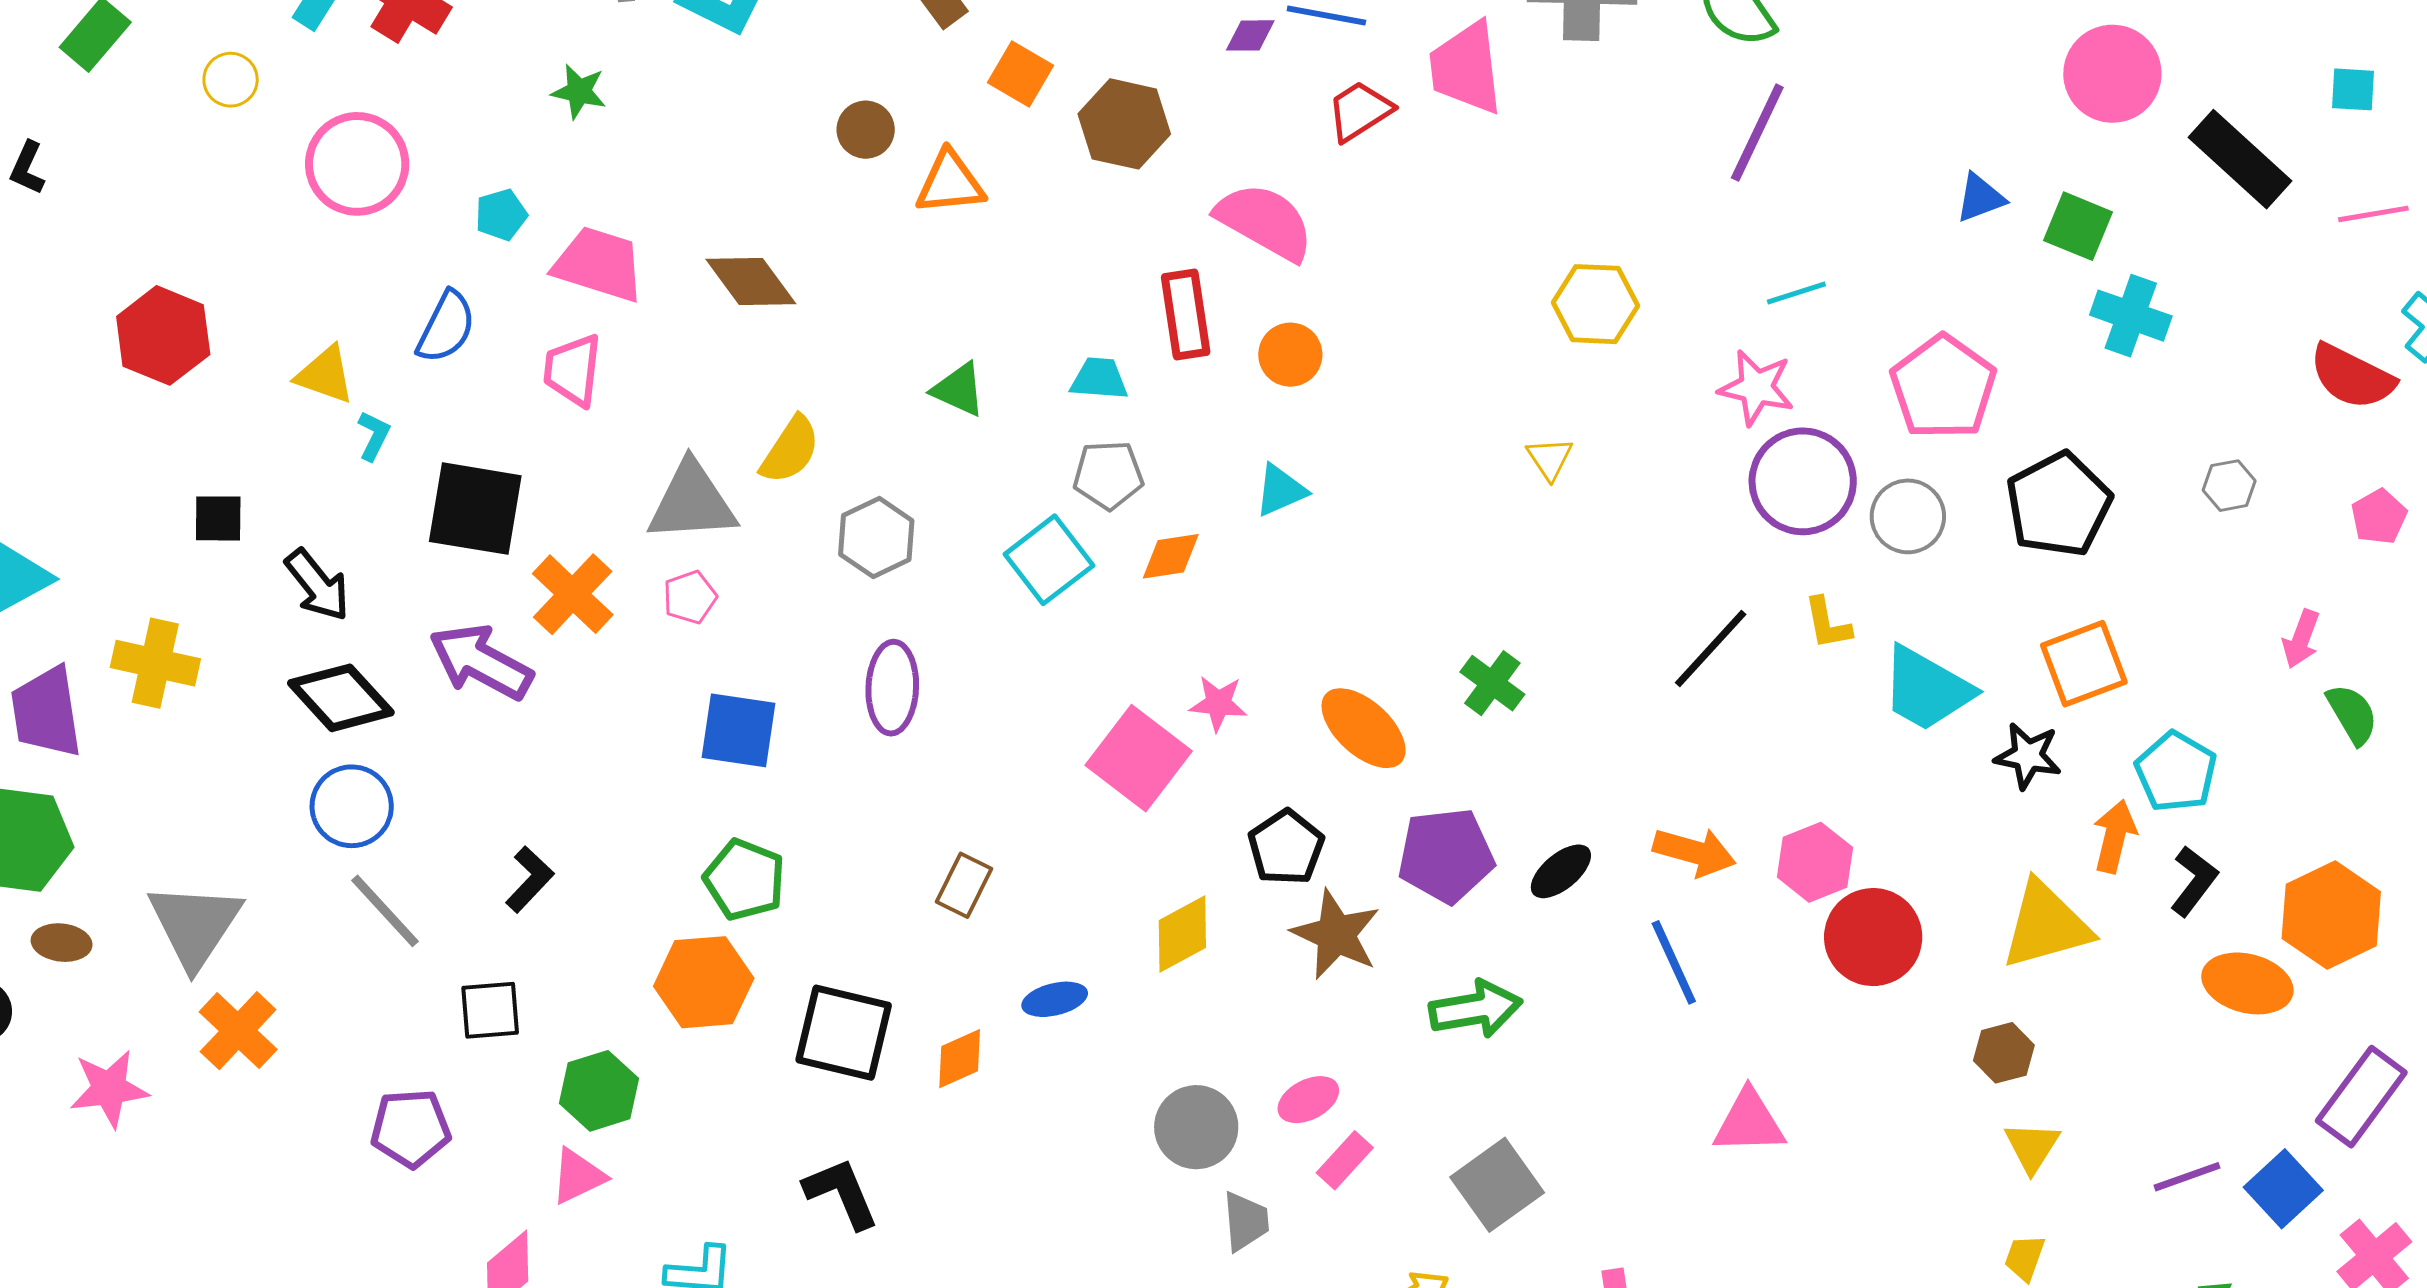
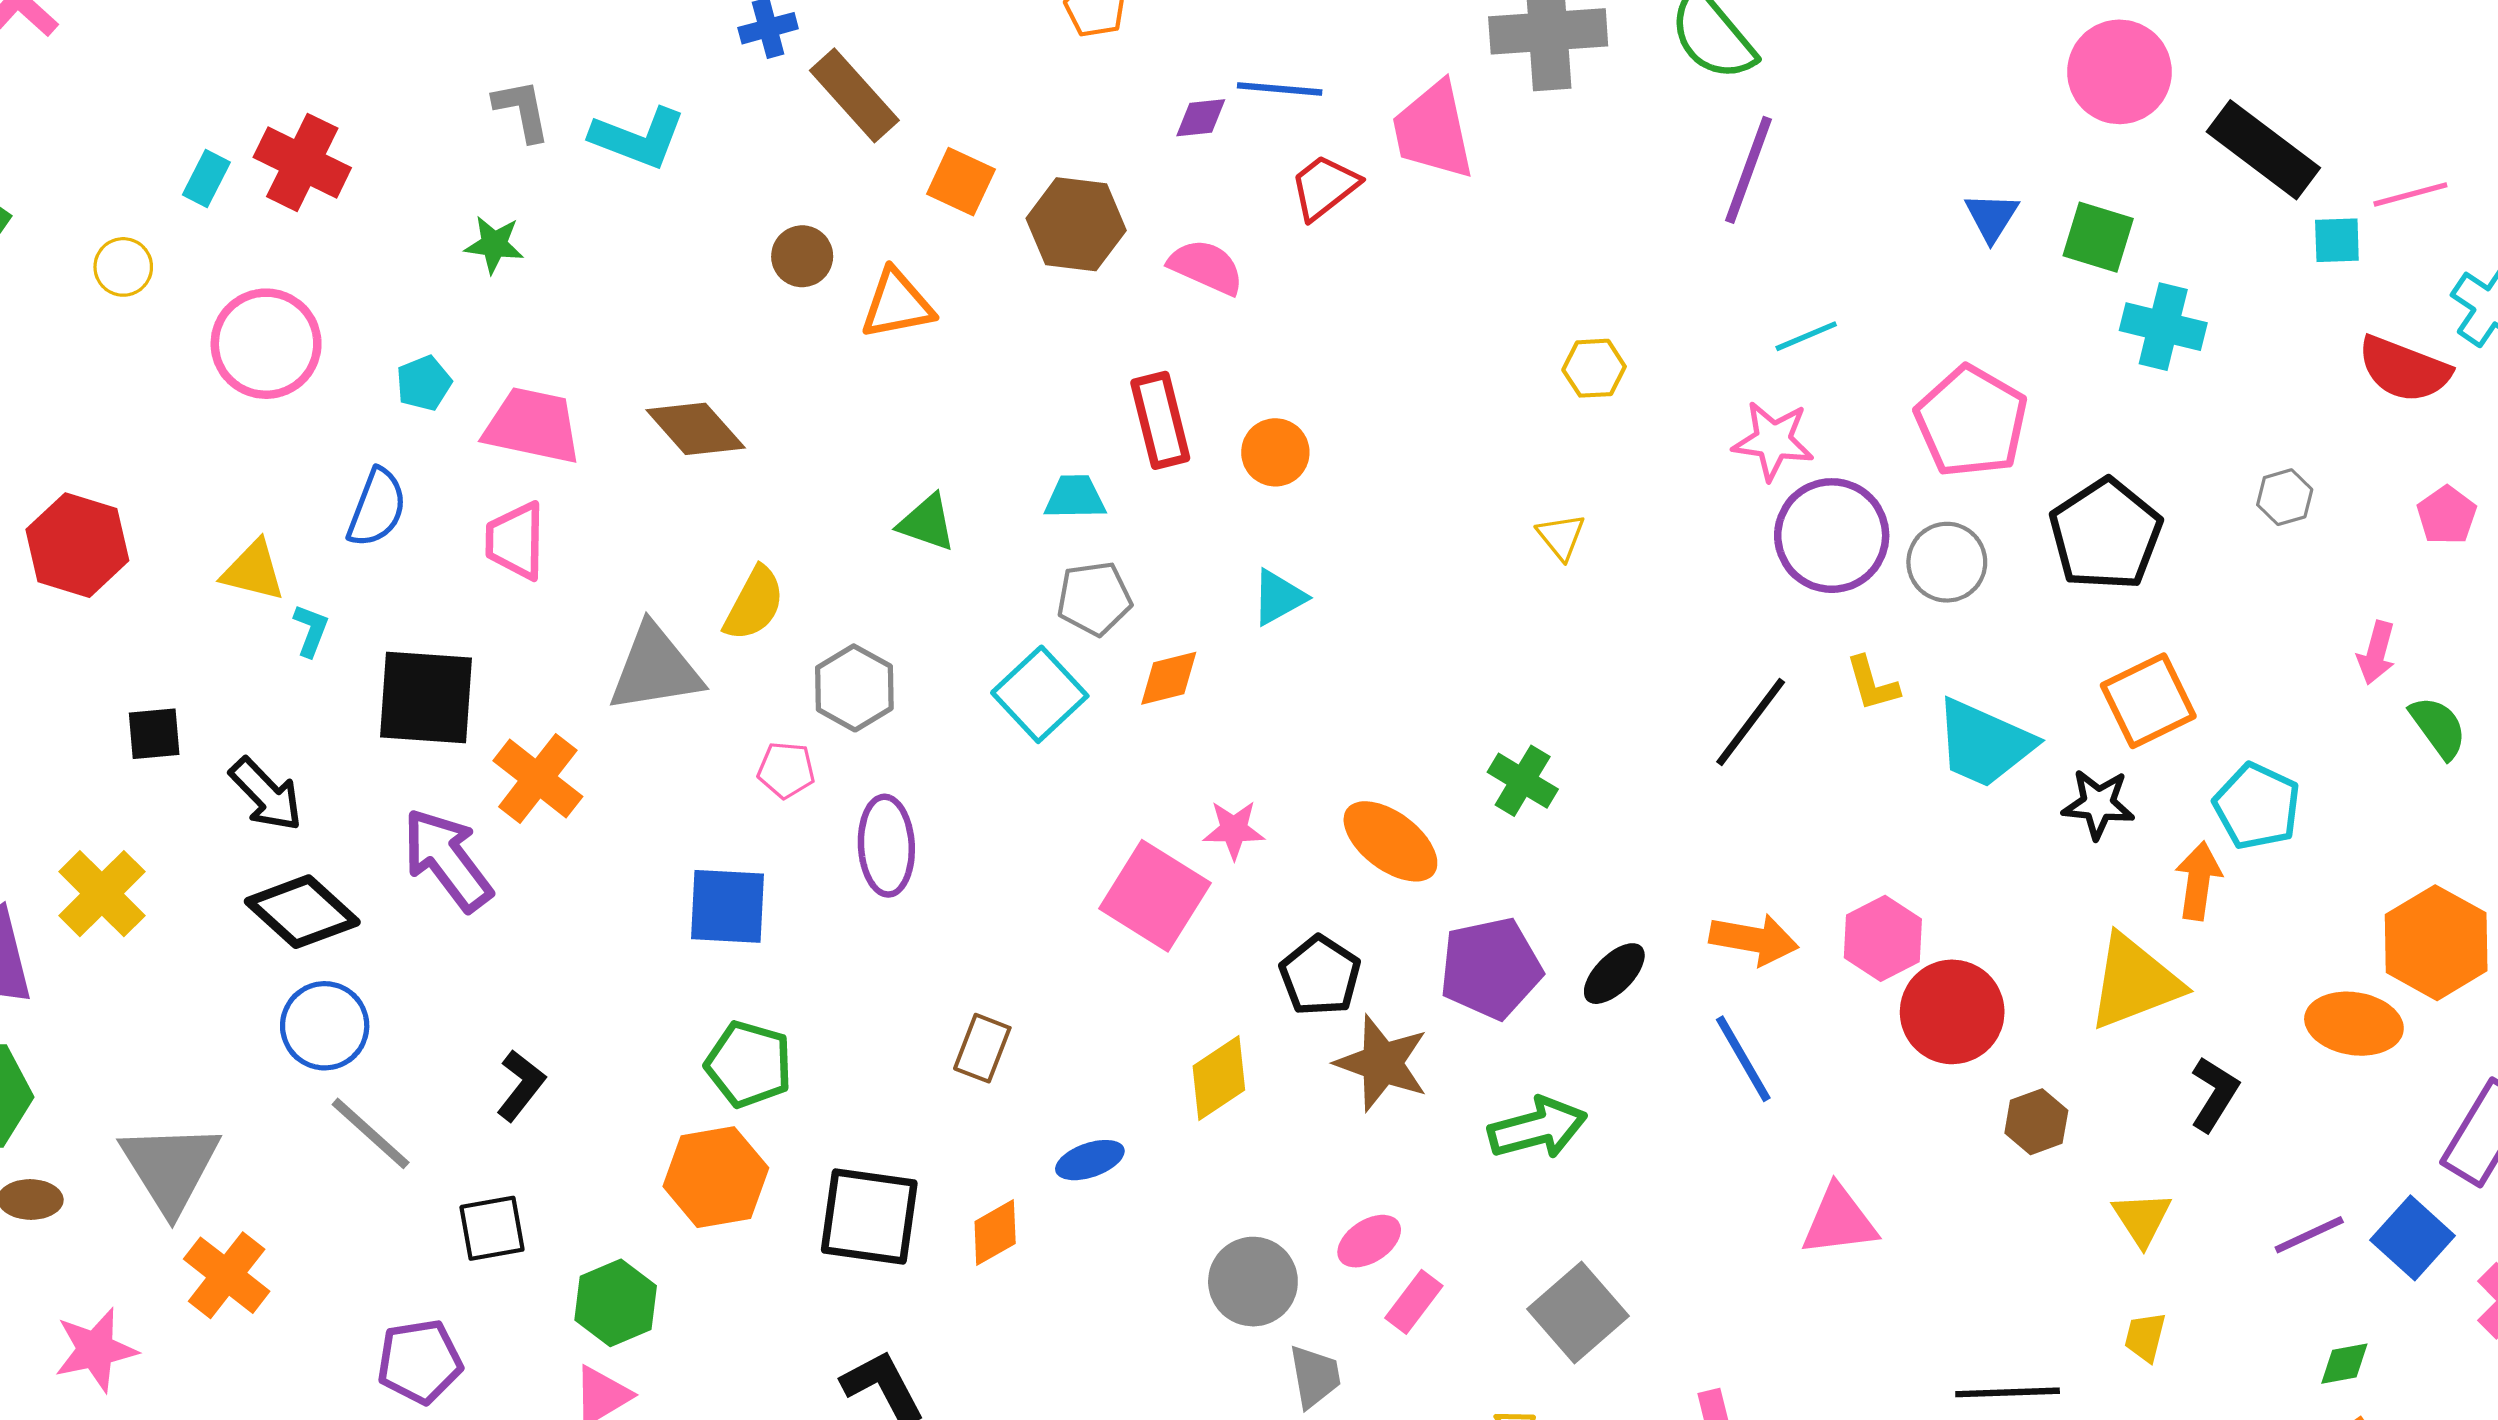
cyan square: (2353, 89) -> (2337, 240), moved
blue triangle: (1980, 198) -> (1992, 217), turned -32
pink semicircle: (1265, 222) -> (1206, 267), moved, size x0.7
yellow hexagon: (1595, 304) -> (1594, 368), size x0.7
pink pentagon: (690, 597) -> (786, 770), moved, turned 30
purple arrow: (481, 662) -> (447, 860), turned 30
yellow cross: (155, 663) -> (102, 894), turned 38
black L-shape: (2194, 881) -> (2214, 1094), moved
brown hexagon: (2004, 1053) -> (2036, 1122), moved

